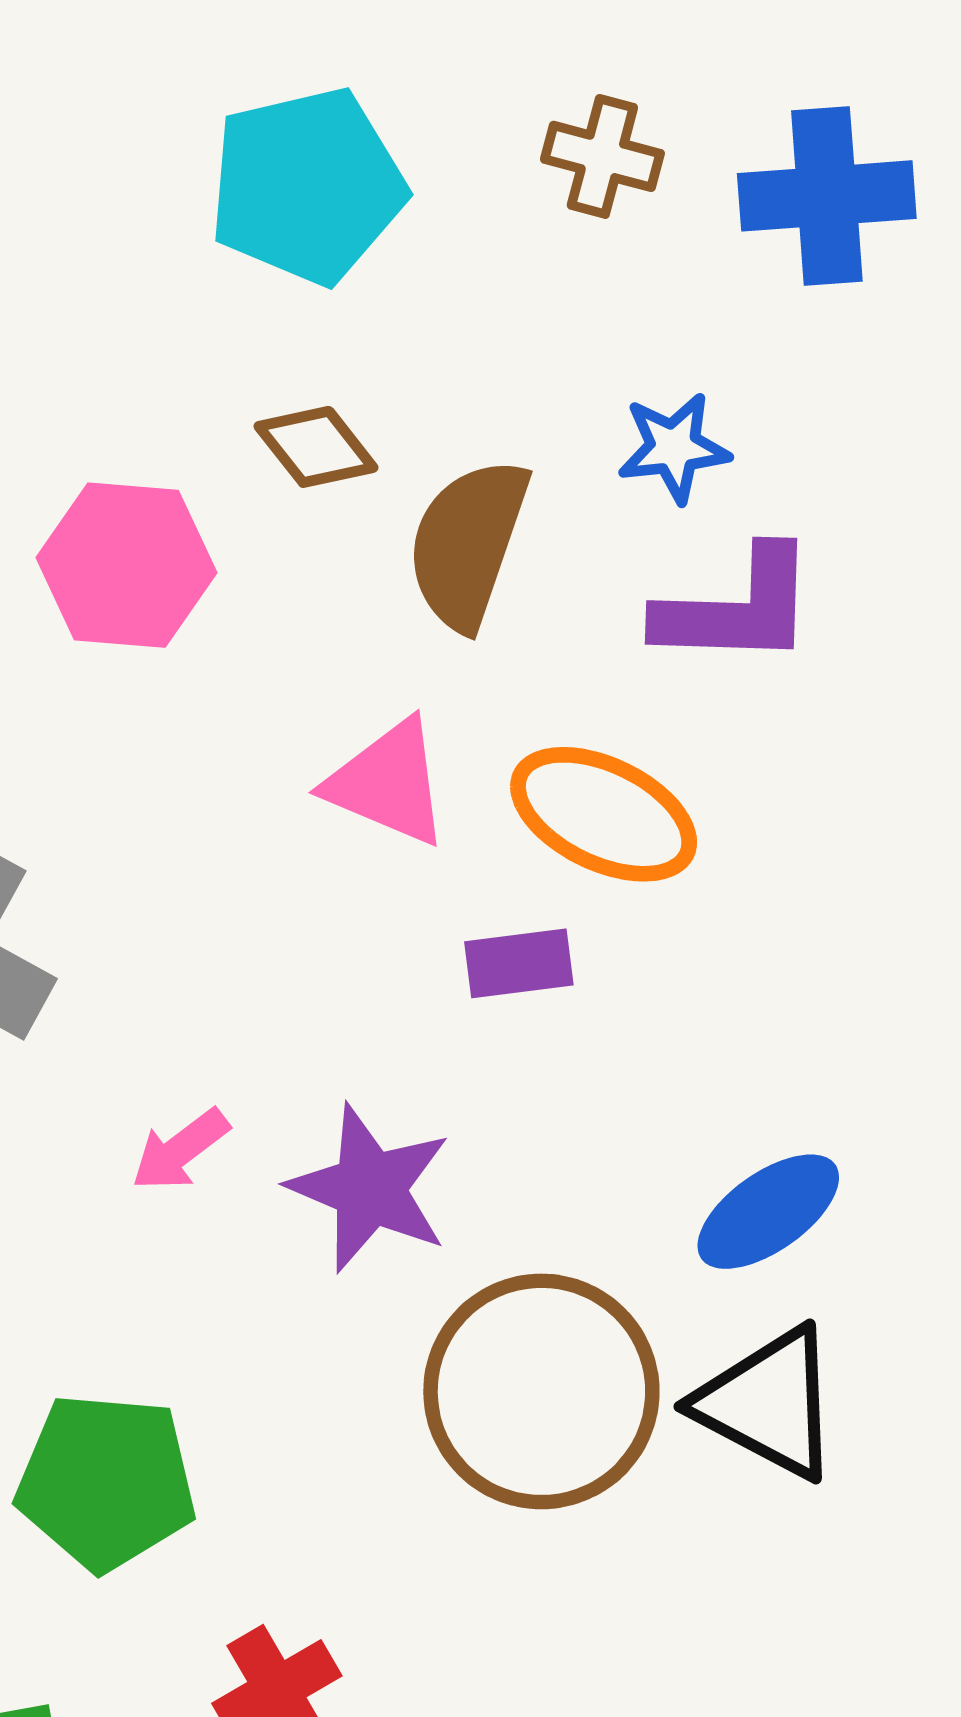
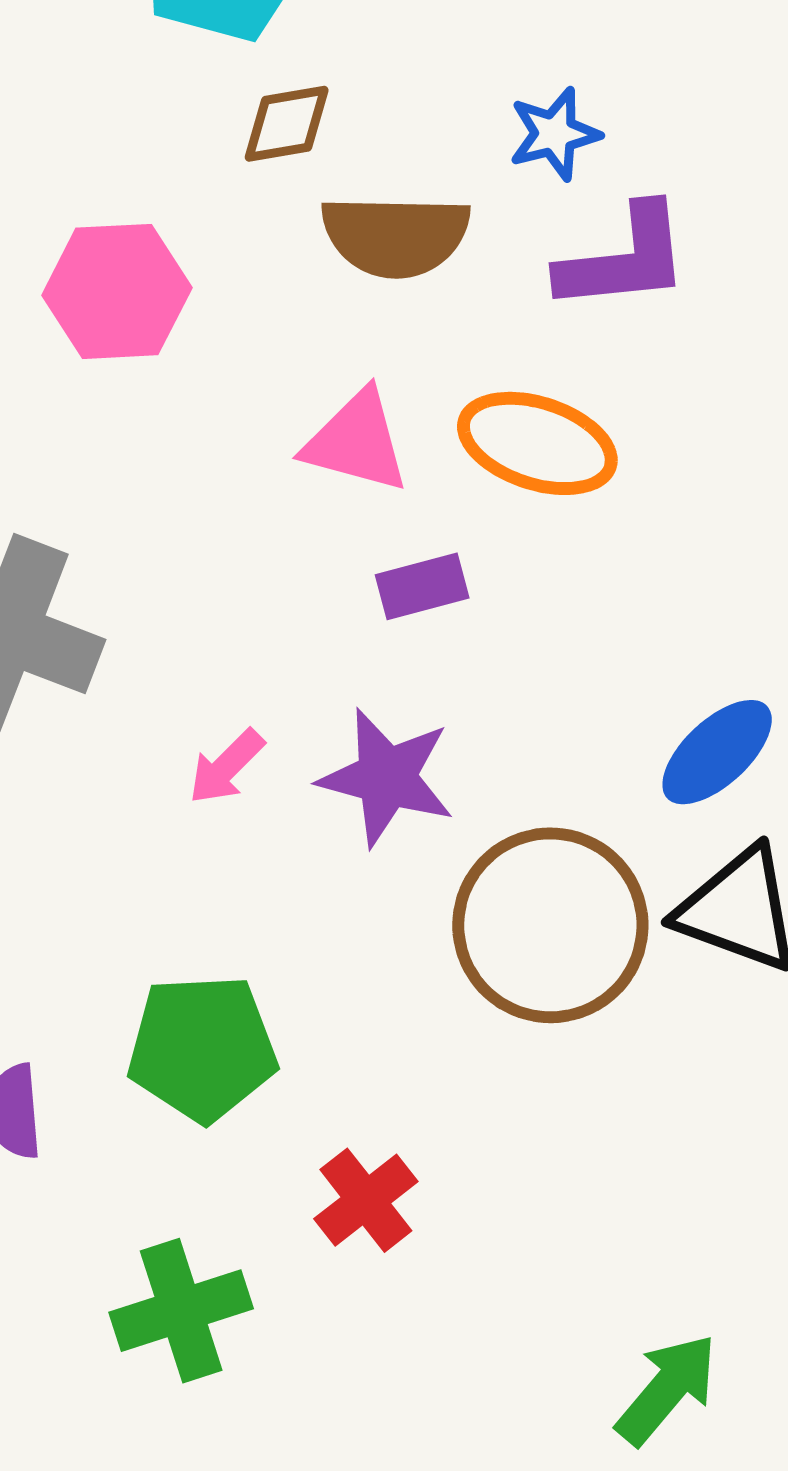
brown diamond: (316, 447) -> (287, 124), moved, turned -54
brown semicircle: (468, 544) -> (396, 236), turned -100
purple rectangle: (519, 963) -> (422, 586), moved

